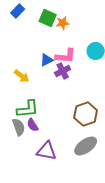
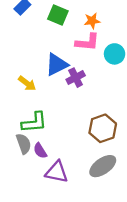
orange star: (63, 23) -> (92, 21), moved
pink L-shape: (66, 56) -> (87, 42), moved
blue triangle: (47, 60) -> (57, 65), size x1.5
purple semicircle: (33, 125) -> (40, 151), moved

